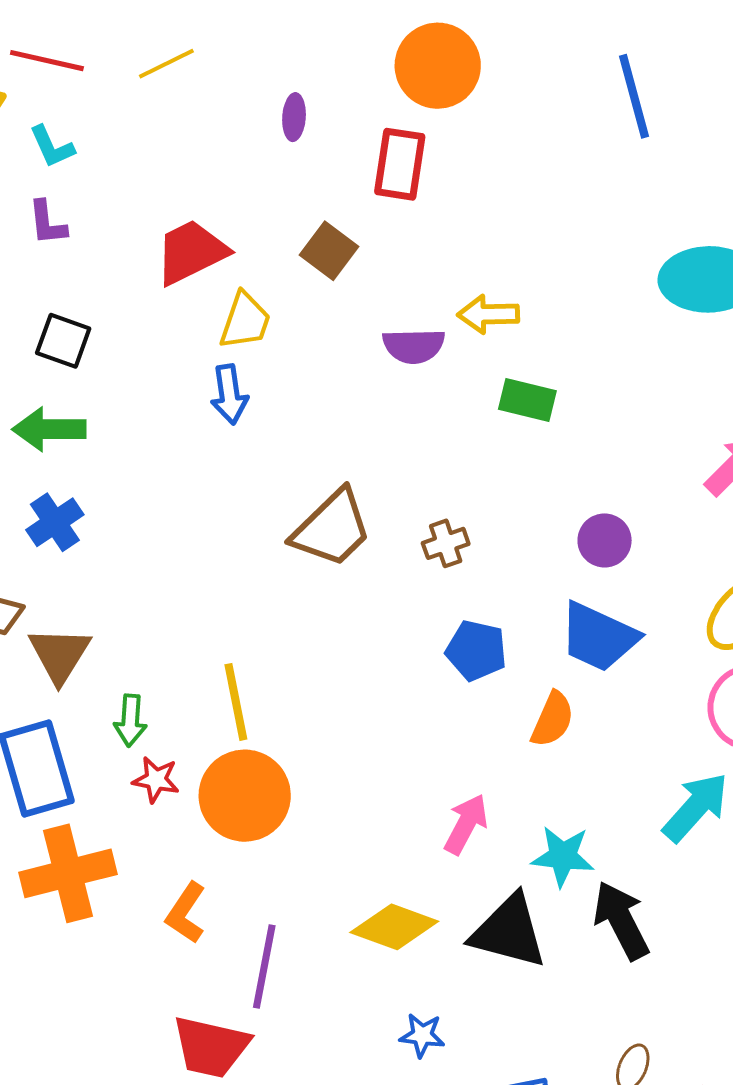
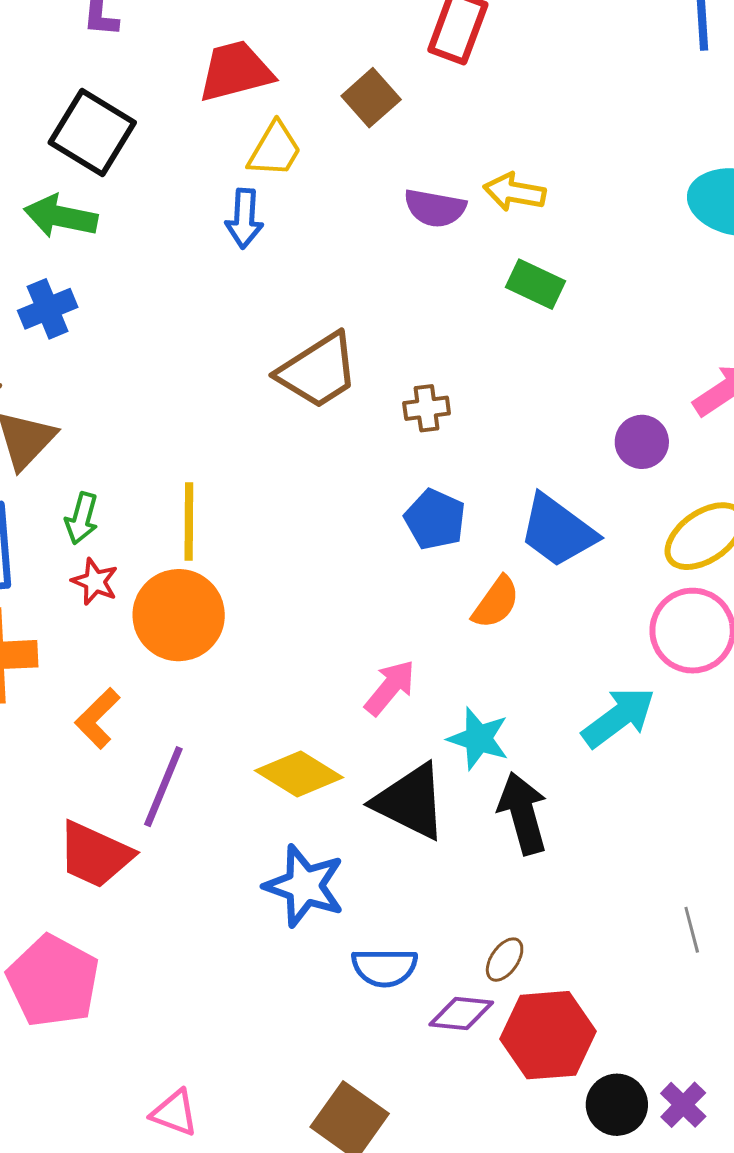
black square: (63, 341) -> (92, 132), size x1.5
purple circle: (605, 540) -> (642, 442), moved
blue star: (422, 1035) -> (304, 886), size x1.8

